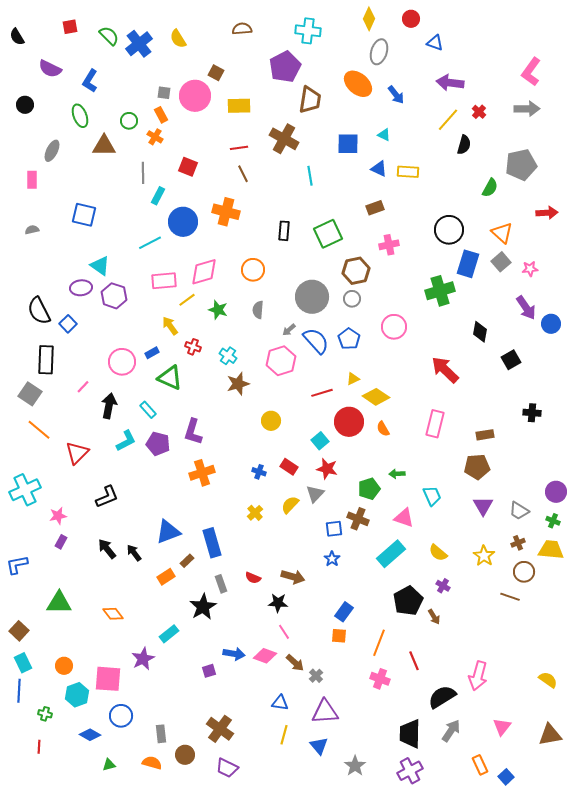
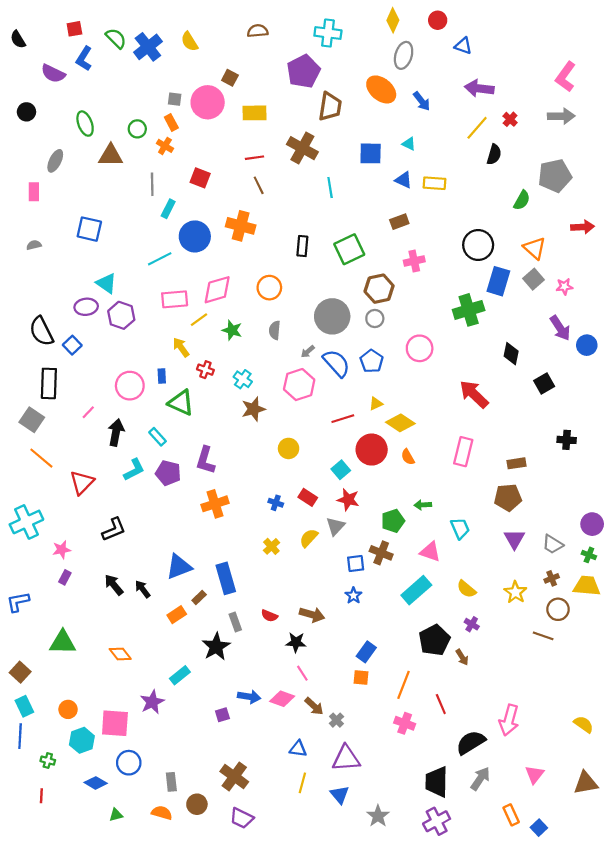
blue L-shape: (90, 81) -> (84, 59), moved
blue rectangle: (152, 353) -> (162, 376), turned -64

